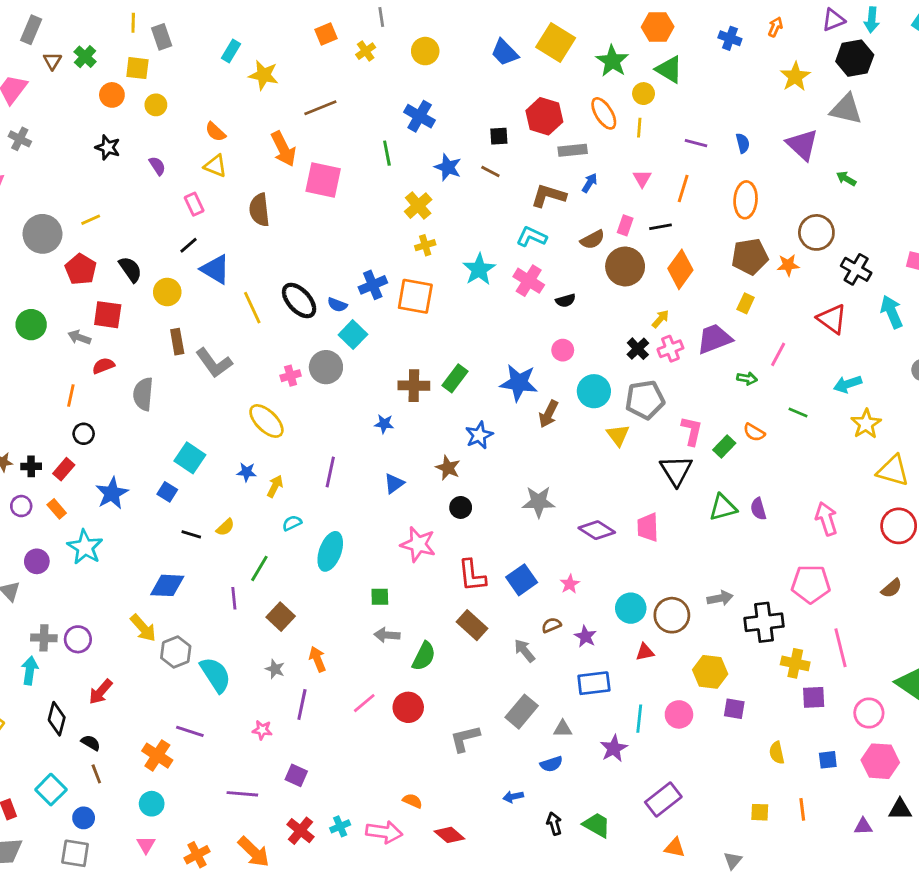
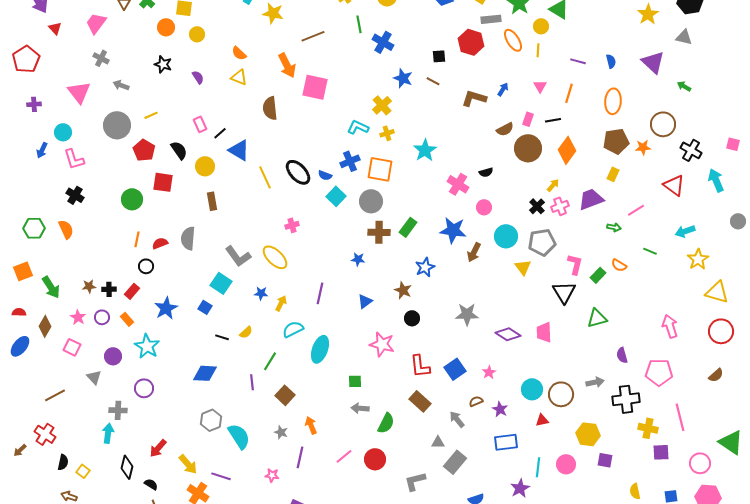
gray triangle: (846, 109) -> (684, 37), size x0.7
gray rectangle: (573, 150) -> (491, 19), moved
green line: (387, 153) -> (359, 24), moved
pink rectangle: (194, 204) -> (200, 124), moved
cyan L-shape: (532, 237) -> (358, 127), moved
pink cross: (529, 281) -> (458, 184), moved
green circle: (31, 325) -> (132, 199), moved
gray arrow: (79, 337) -> (121, 85), moved
pink line: (778, 354) -> (636, 210), turned 30
gray L-shape: (214, 363) -> (238, 256), moved
red semicircle: (103, 366) -> (160, 243), moved
gray circle: (326, 367) -> (371, 201), moved
purple semicircle: (758, 509) -> (622, 355), moved
cyan semicircle: (292, 523) -> (293, 329), size x1.5
yellow arrow: (143, 628) -> (188, 464), moved
purple circle: (78, 639) -> (144, 388), moved
gray triangle: (563, 729) -> (438, 442), moved

